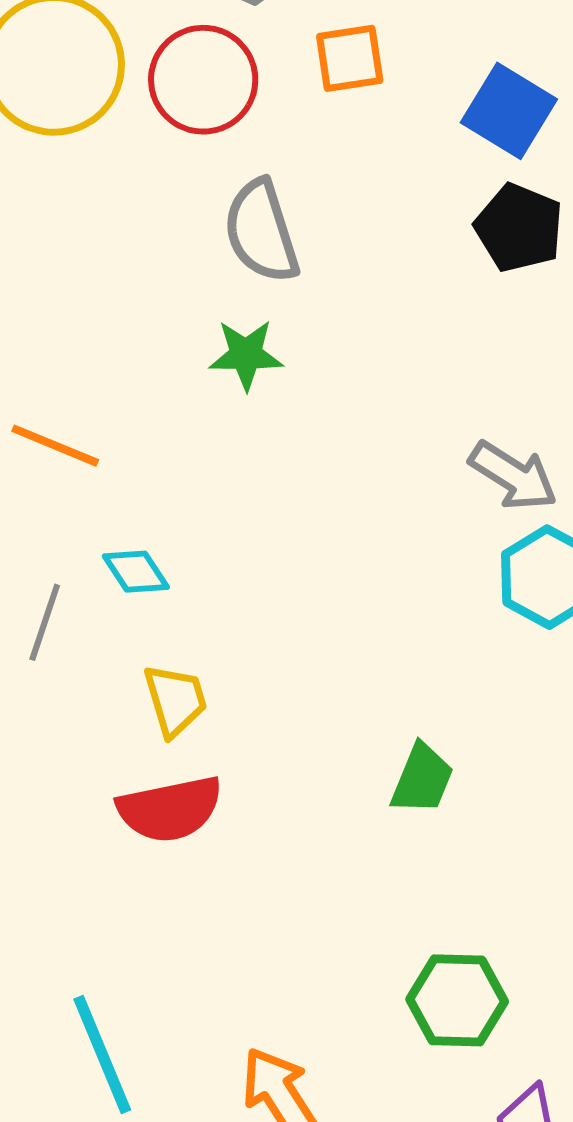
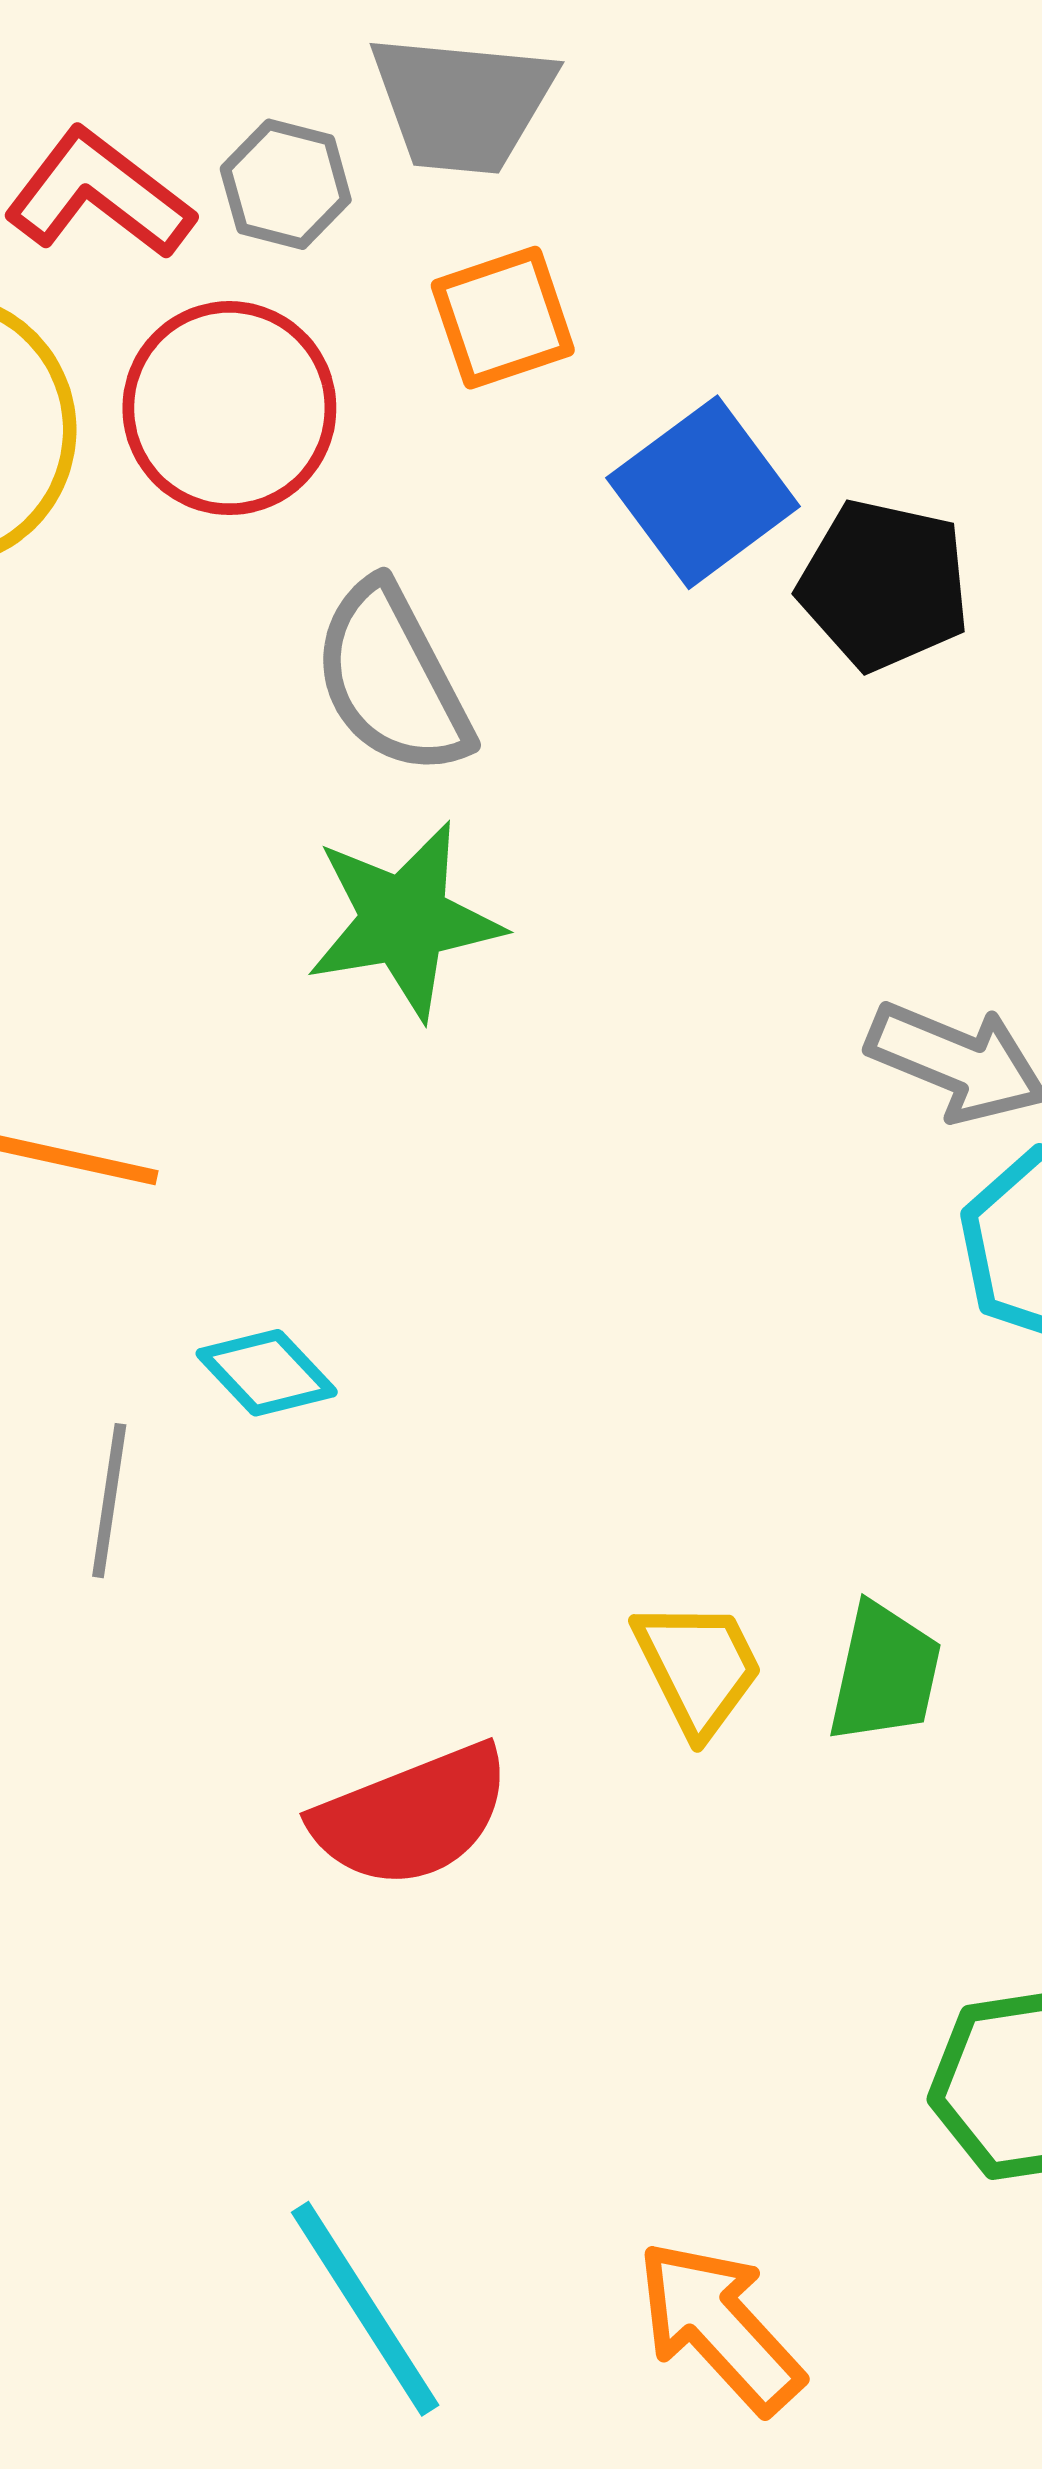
blue square: (509, 111) -> (703, 492), moved, turned 32
green star: (246, 355) -> (404, 920), size x1.4
yellow trapezoid: (175, 700) -> (698, 1667), moved

